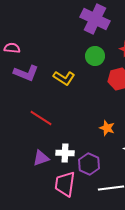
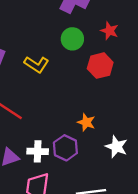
purple hexagon: (89, 164) -> (65, 148), moved

